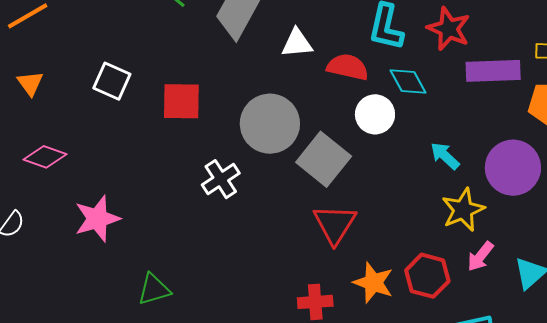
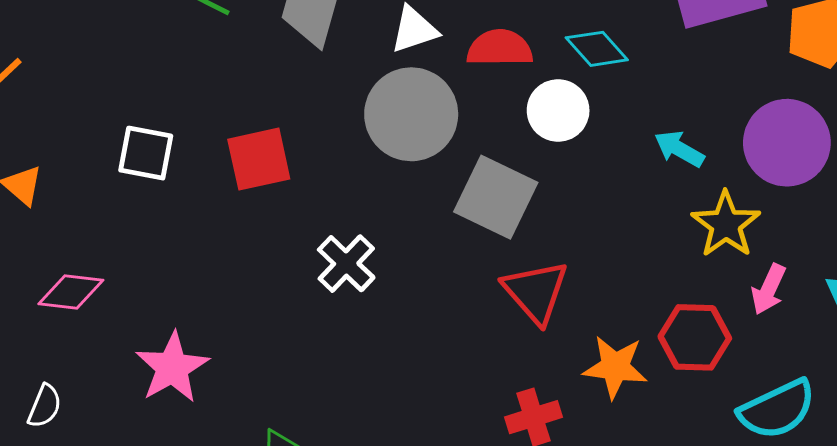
gray circle: (270, 124) -> (411, 114), moved

